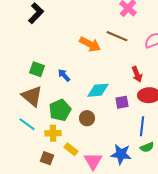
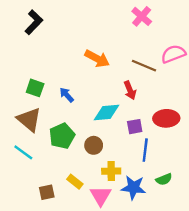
brown line: (117, 36) -> (144, 66), moved
red arrow: (137, 74) -> (130, 90), moved
blue line: (142, 126) -> (145, 150), moved
yellow cross: (53, 133) -> (111, 171), moved
brown square: (47, 158) -> (47, 192), turned -32

